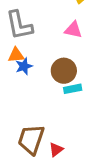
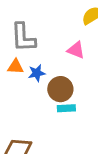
blue star: (24, 66) -> (37, 73), moved

